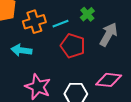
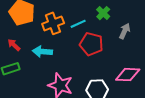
gray arrow: (108, 34) -> (125, 31), size x0.7

